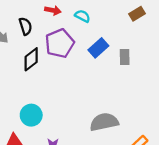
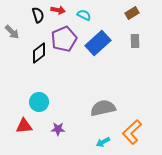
black semicircle: (25, 26) -> (38, 15), moved
blue rectangle: (98, 48) -> (98, 43), size x1.4
gray rectangle: (125, 57) -> (135, 41), moved

